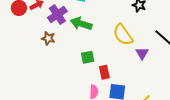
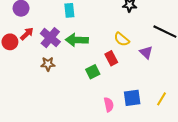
yellow semicircle: (123, 35) -> (122, 39), size x0.7
red rectangle: (104, 72) -> (111, 58), moved

